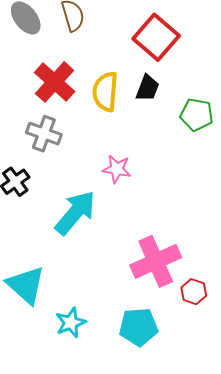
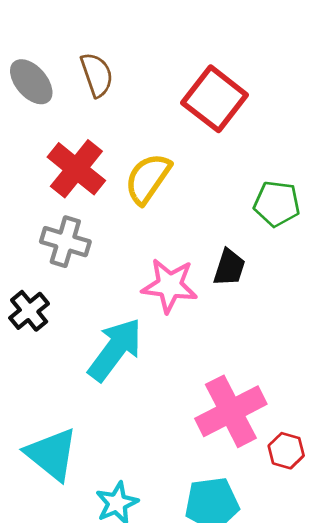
black trapezoid: (147, 88) -> (229, 268), moved
yellow semicircle: (105, 92) -> (148, 178), turned 33
pink star: (117, 169) -> (170, 286), size x1.4

